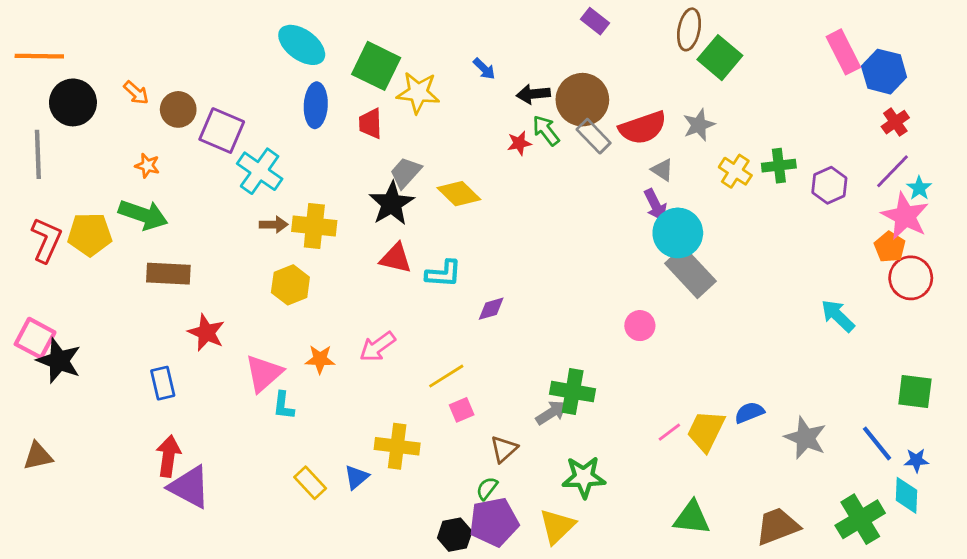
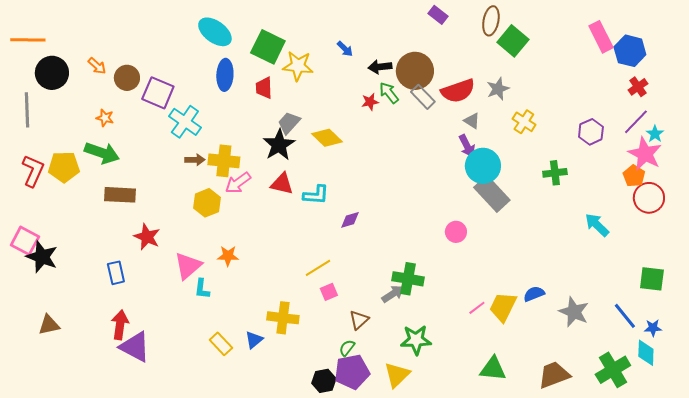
purple rectangle: (595, 21) -> (438, 15), moved
green cross: (779, 166) -> (555, 173), moved
pink arrow: (377, 347) -> (238, 183), moved
brown triangle: (38, 456) -> (49, 325), moved

